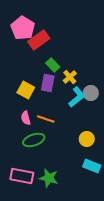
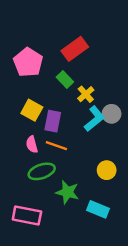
pink pentagon: (23, 28) -> (28, 62), moved
red rectangle: (39, 40) -> (75, 49), moved
purple rectangle: (48, 83) -> (53, 121), moved
cyan rectangle: (92, 166) -> (98, 209), moved
green star: (49, 178) -> (67, 192), moved

